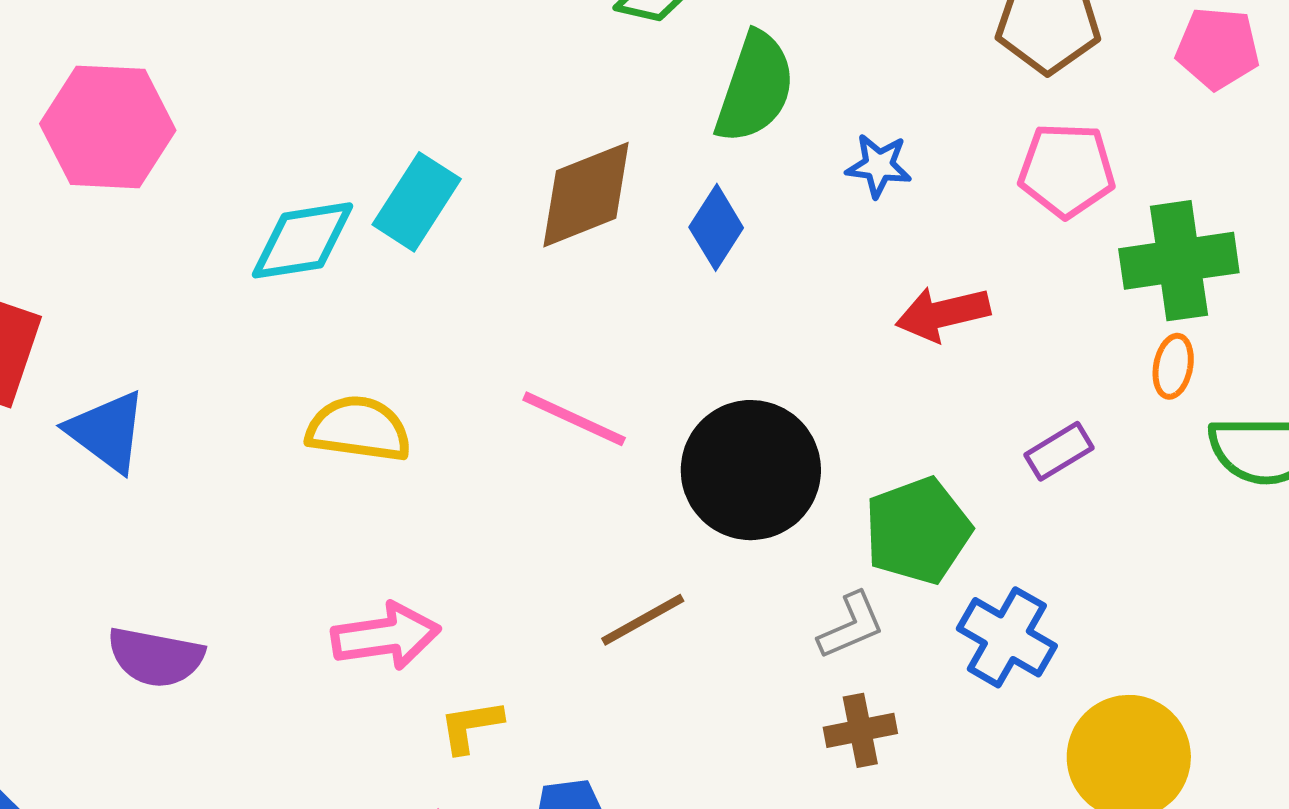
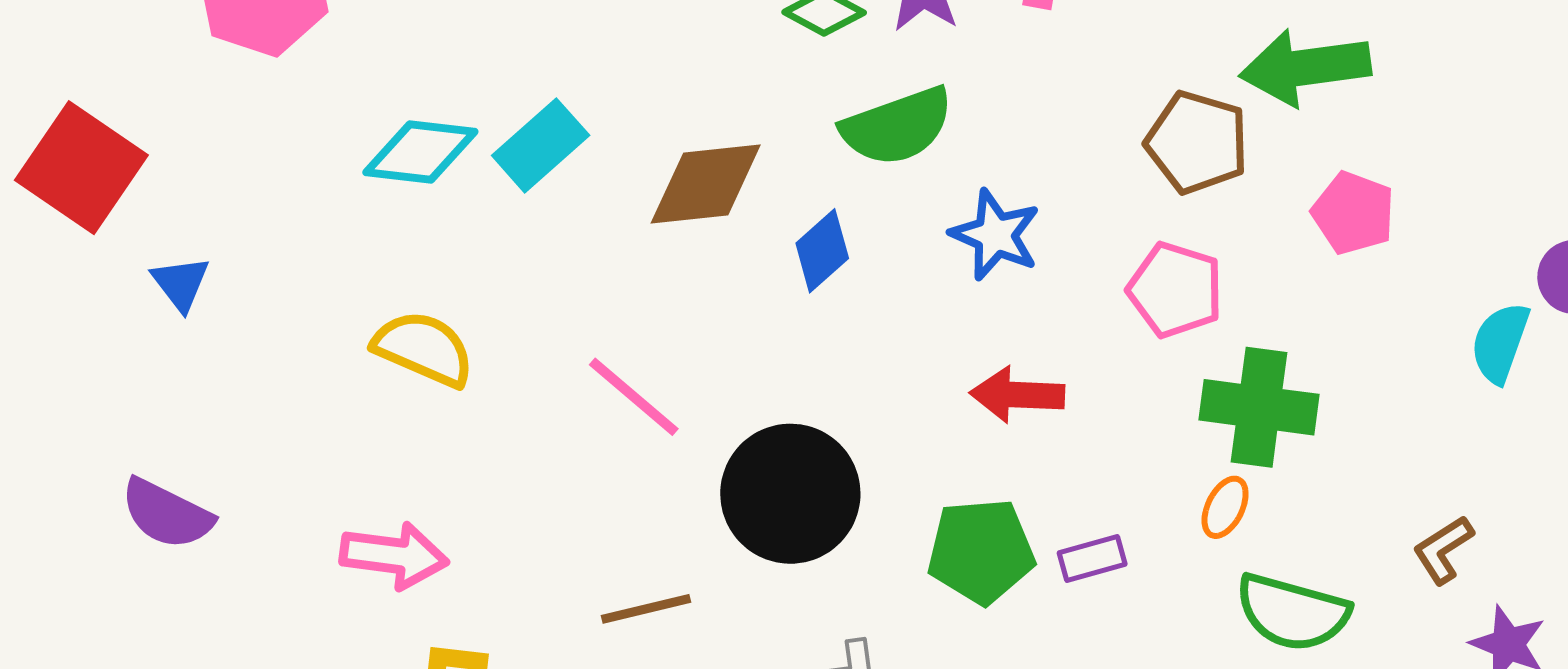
green semicircle: (755, 88) -> (897, 126), turned 36
blue star: (879, 166) -> (995, 235), size x1.4
blue triangle: (107, 431) -> (181, 283), size x0.7
green pentagon: (918, 531) -> (981, 551), moved

